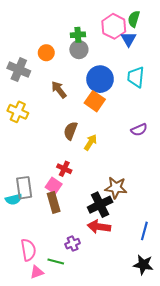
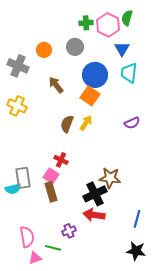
green cross: (78, 35) -> (86, 23), moved
blue triangle: (129, 39) -> (122, 49), moved
yellow arrow: (91, 142) -> (86, 123), moved

